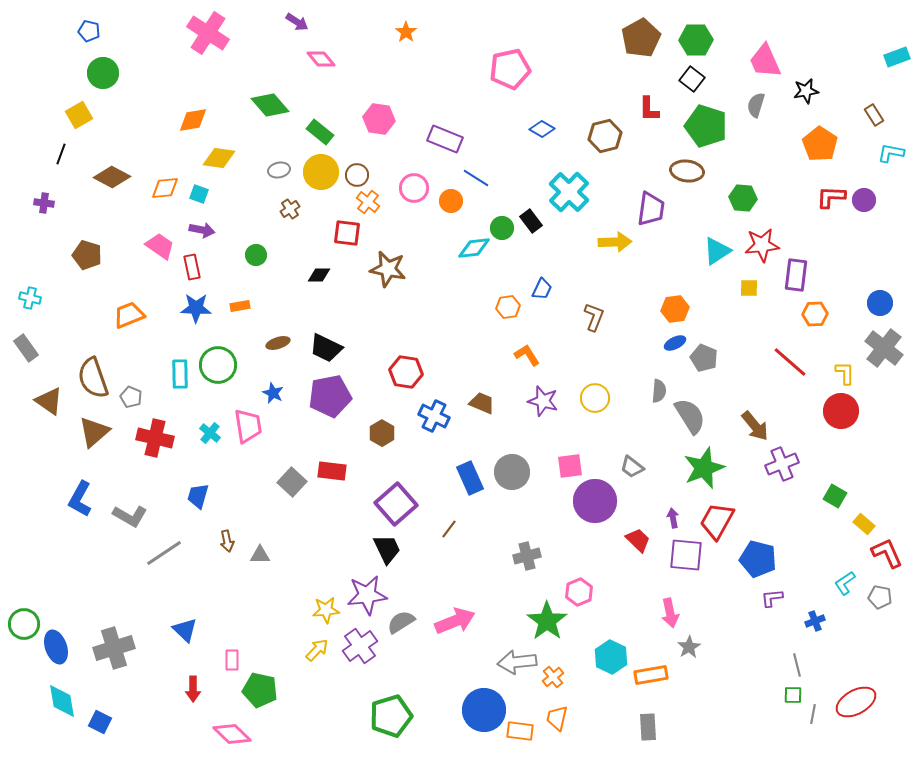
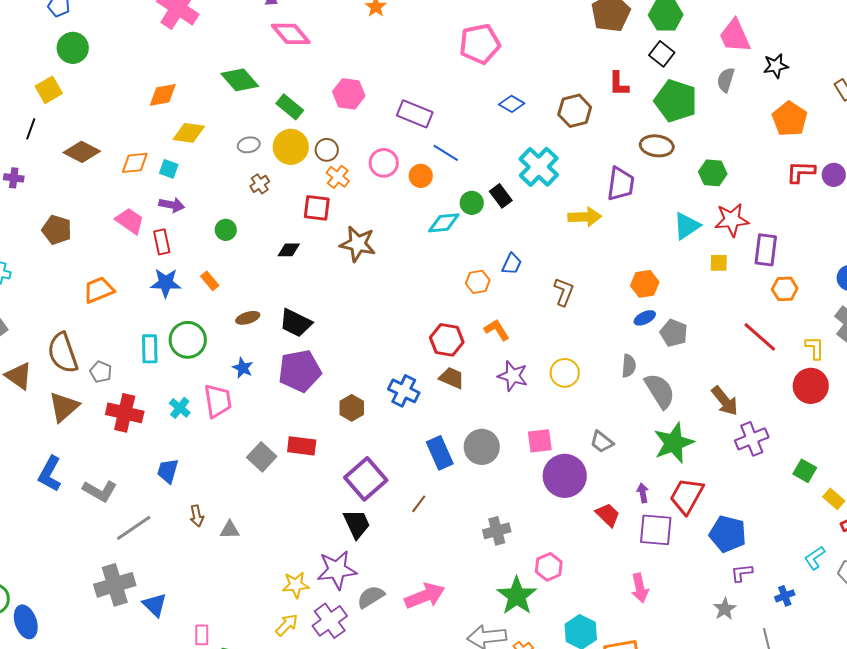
pink diamond: (321, 59) -> (291, 34), size x1.4
orange rectangle: (240, 306) -> (210, 281), turned 60
red hexagon: (406, 372) -> (447, 340), moved
gray star: (689, 647) -> (725, 609), moved
gray cross: (114, 648) -> (115, 585), moved

